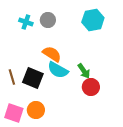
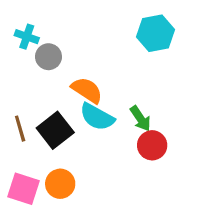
gray circle: (48, 20) -> (48, 57), moved
cyan cross: (26, 22) -> (27, 37), moved
black square: (33, 78) -> (55, 130), turned 30

